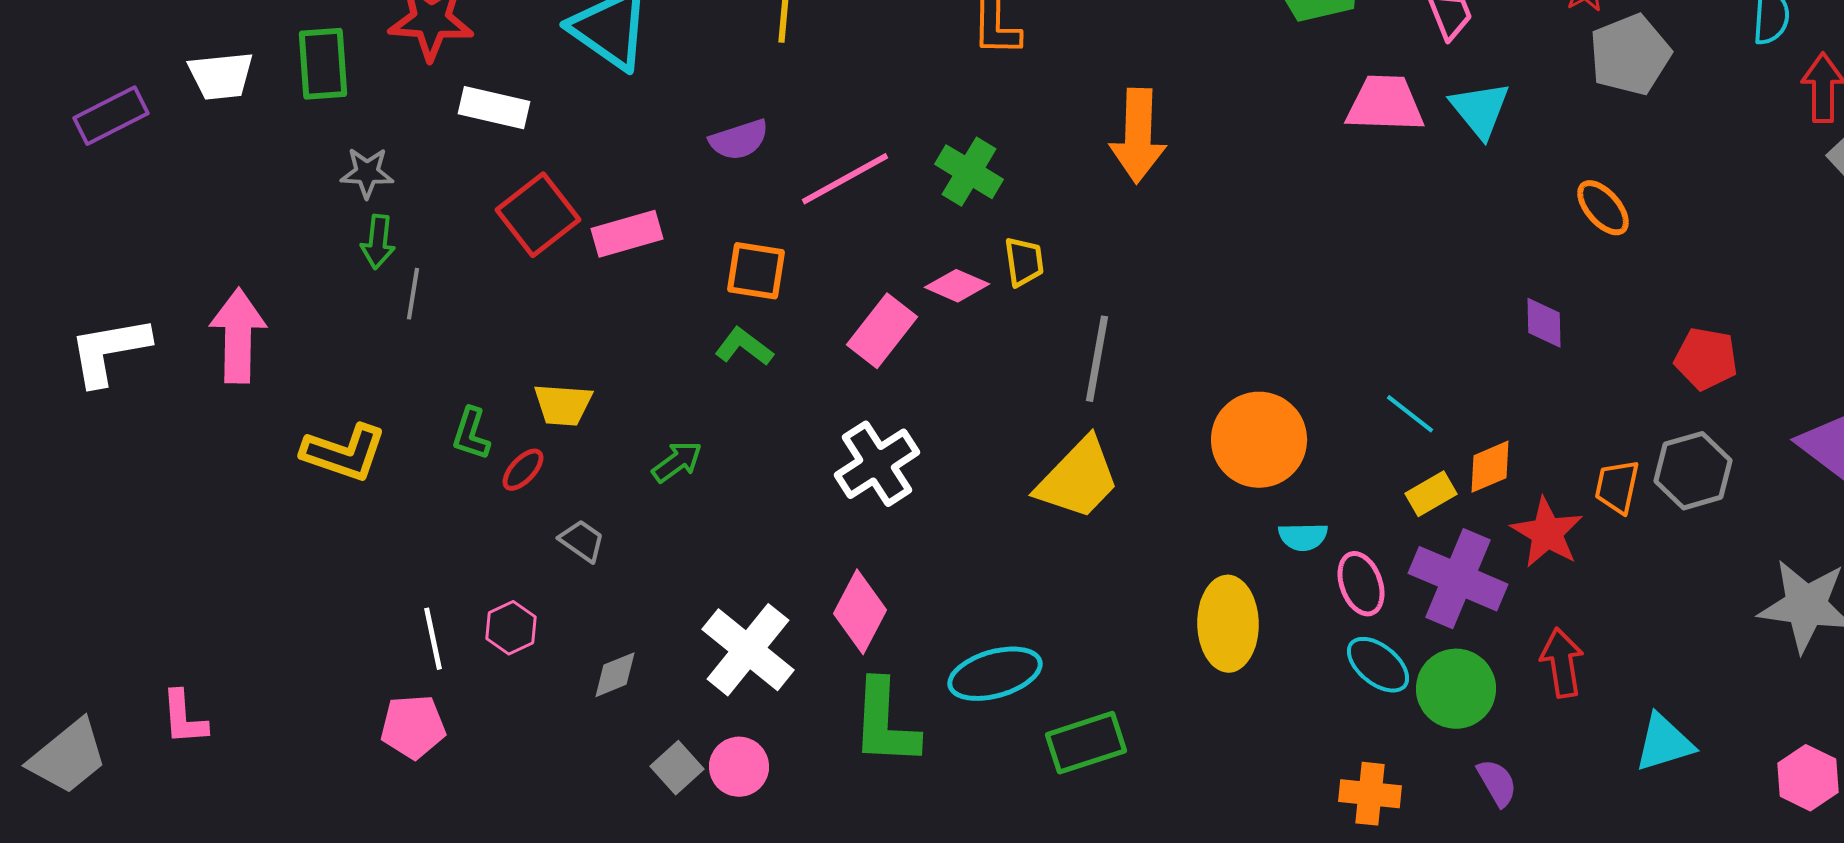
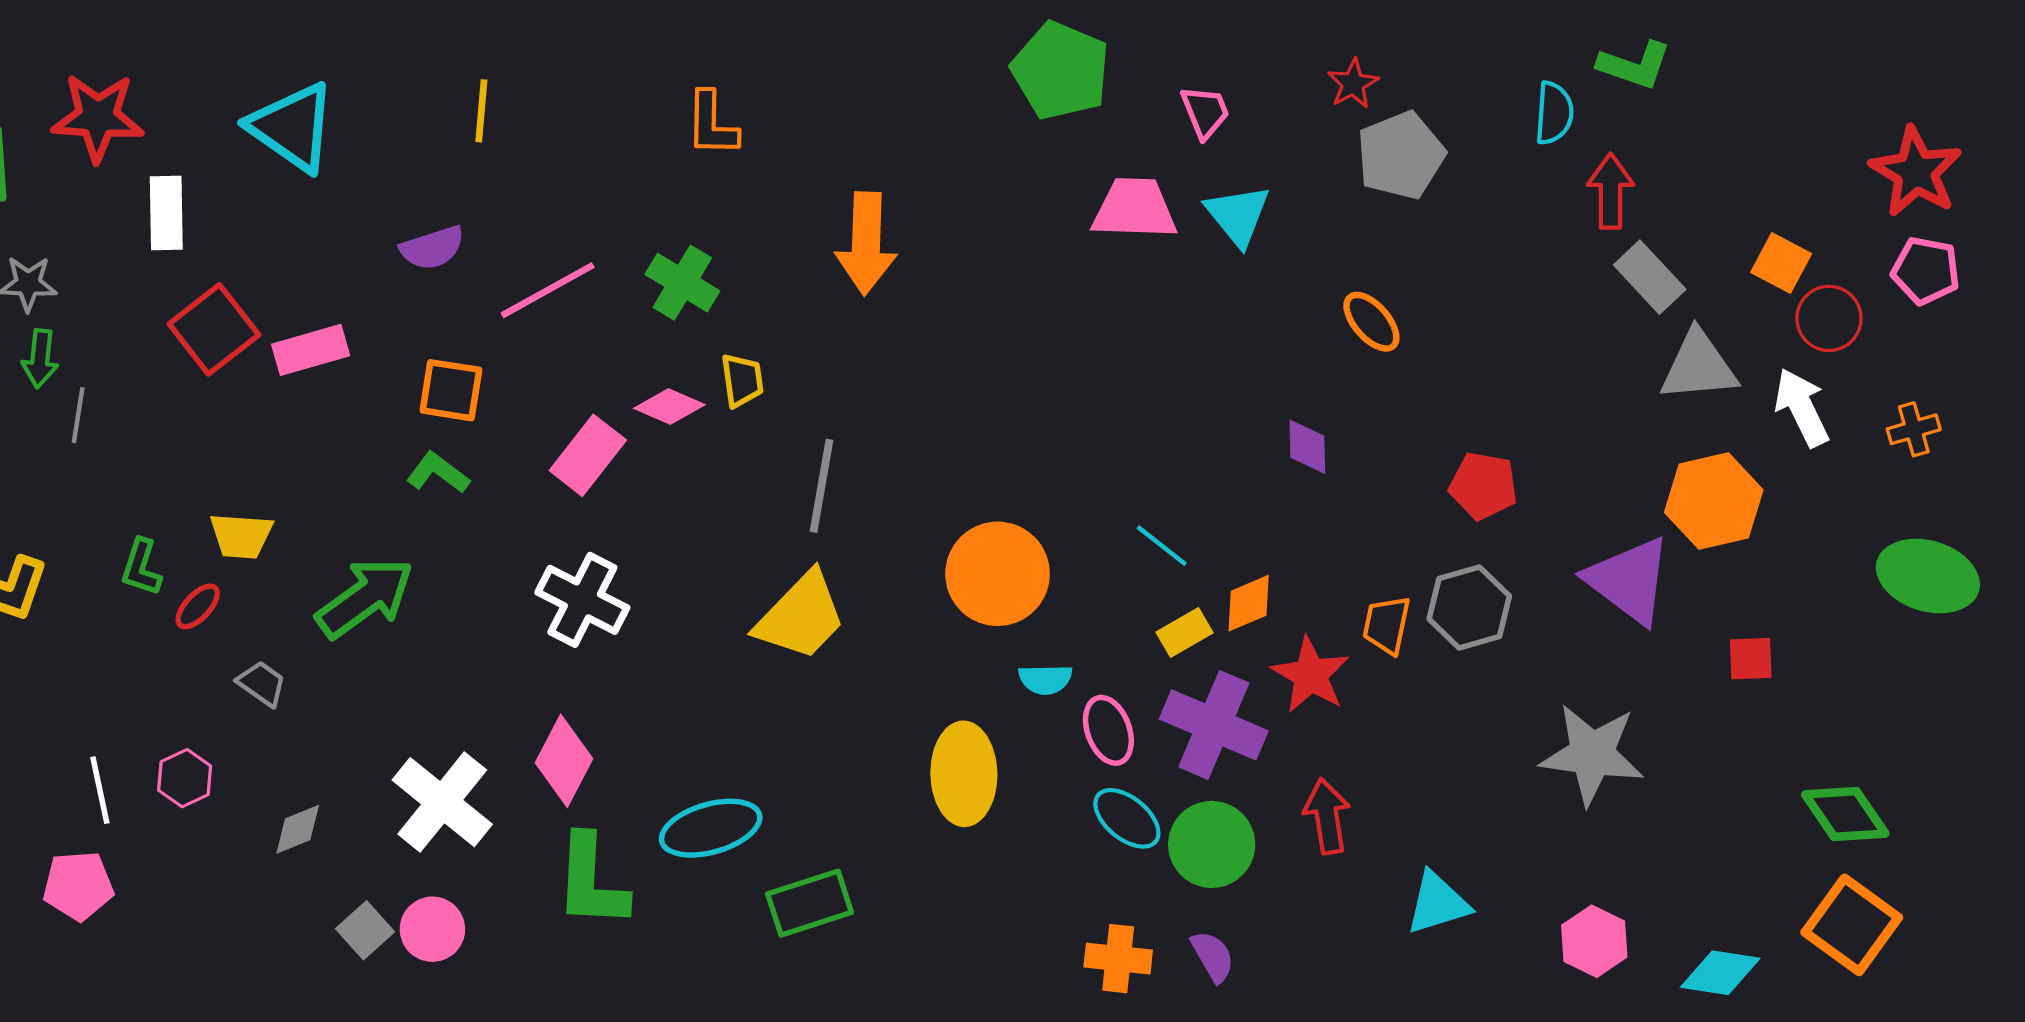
white rectangle: (494, 108) -> (166, 213), turned 76
green arrow: (677, 462) -> (365, 598), size x1.8
white cross: (877, 464) -> (582, 600), turned -30
purple semicircle: (1497, 783) -> (1213, 956), moved

